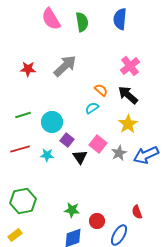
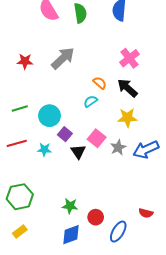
yellow star: (128, 124) -> (127, 118), turned 30
red semicircle: (137, 212) -> (146, 213), moved, turned -56
yellow rectangle: (15, 235) -> (20, 232), moved

